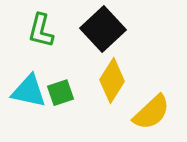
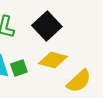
yellow diamond: (112, 81) -> (53, 60), turned 72

